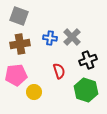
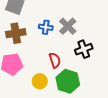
green hexagon: (86, 90) -> (68, 81), moved
yellow circle: (34, 92) -> (40, 81), moved

